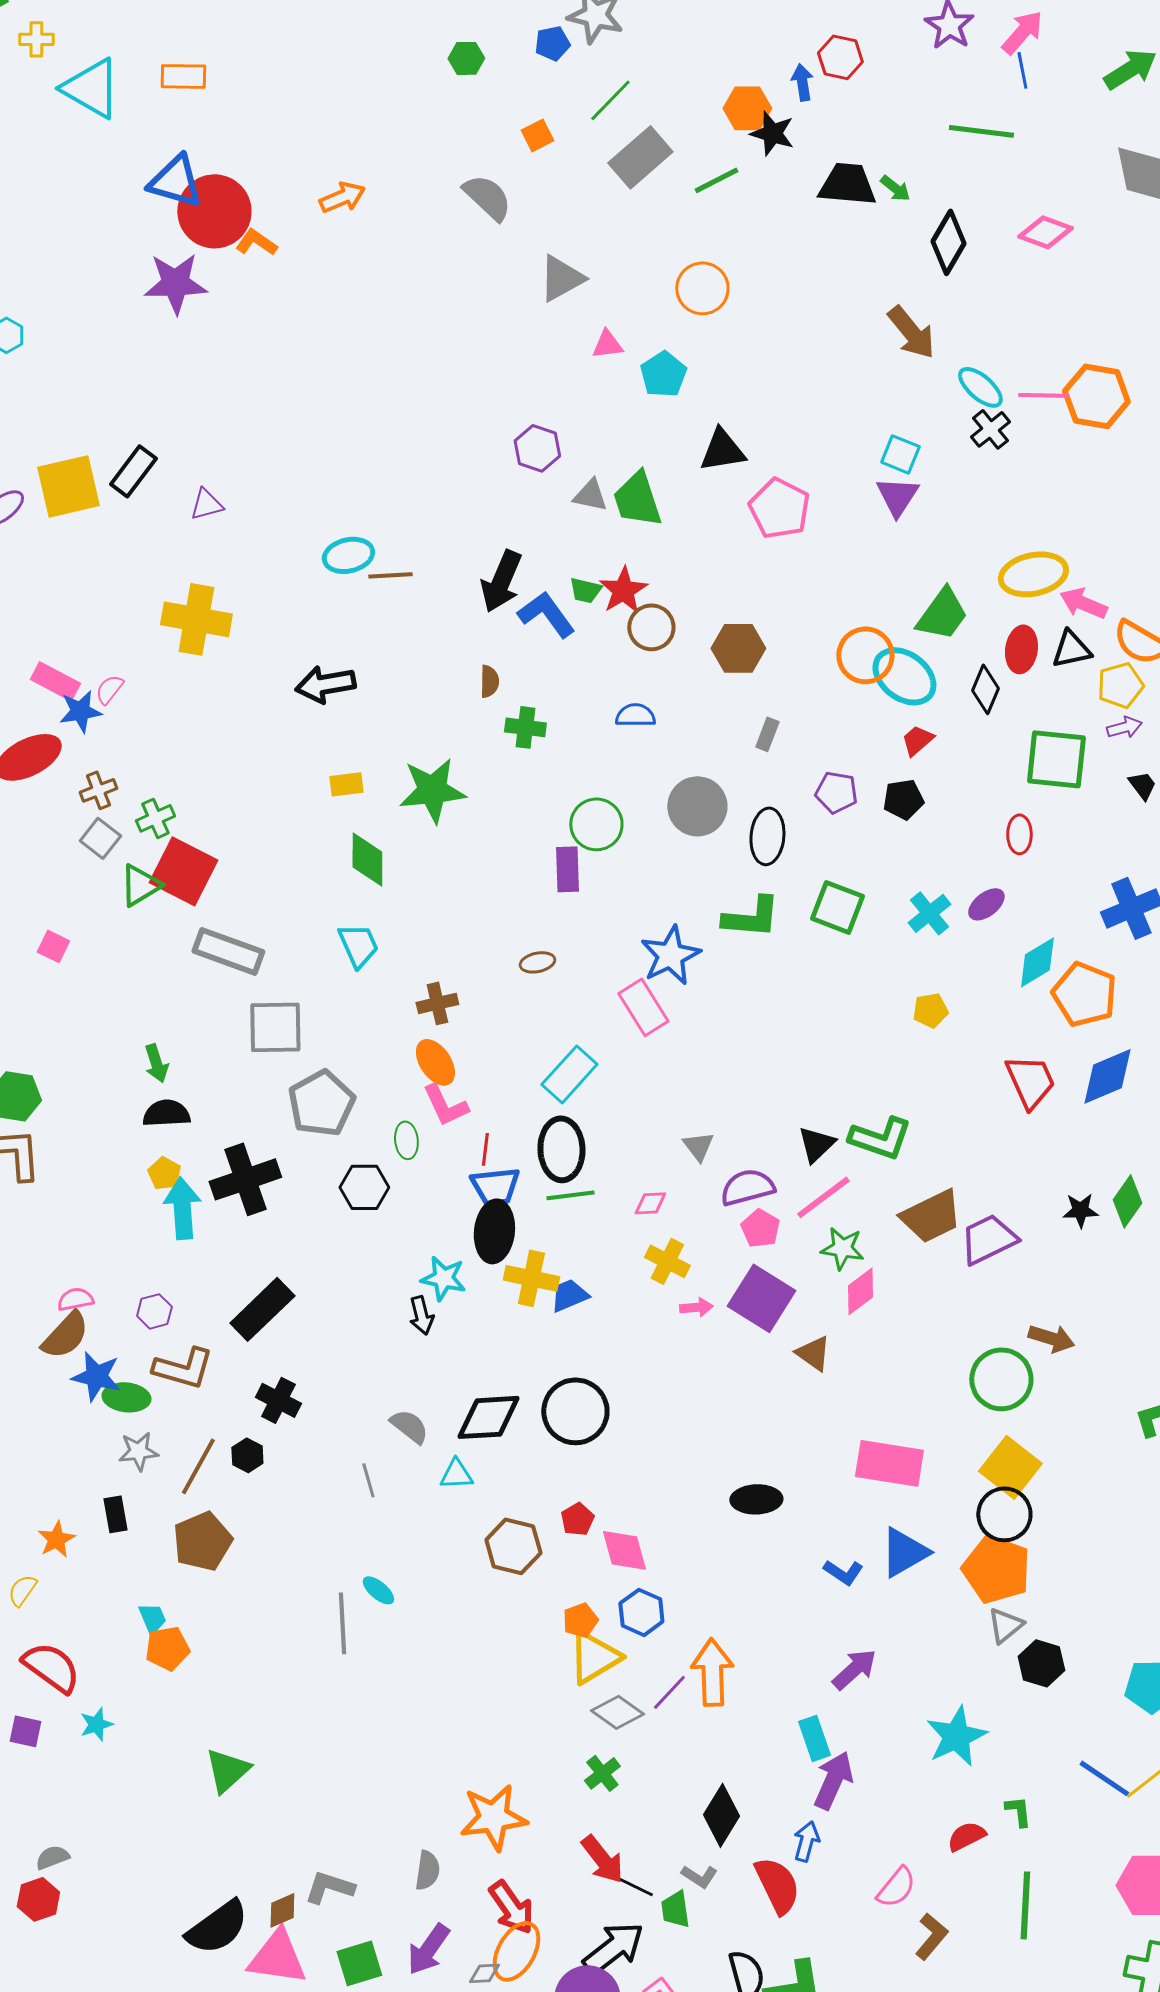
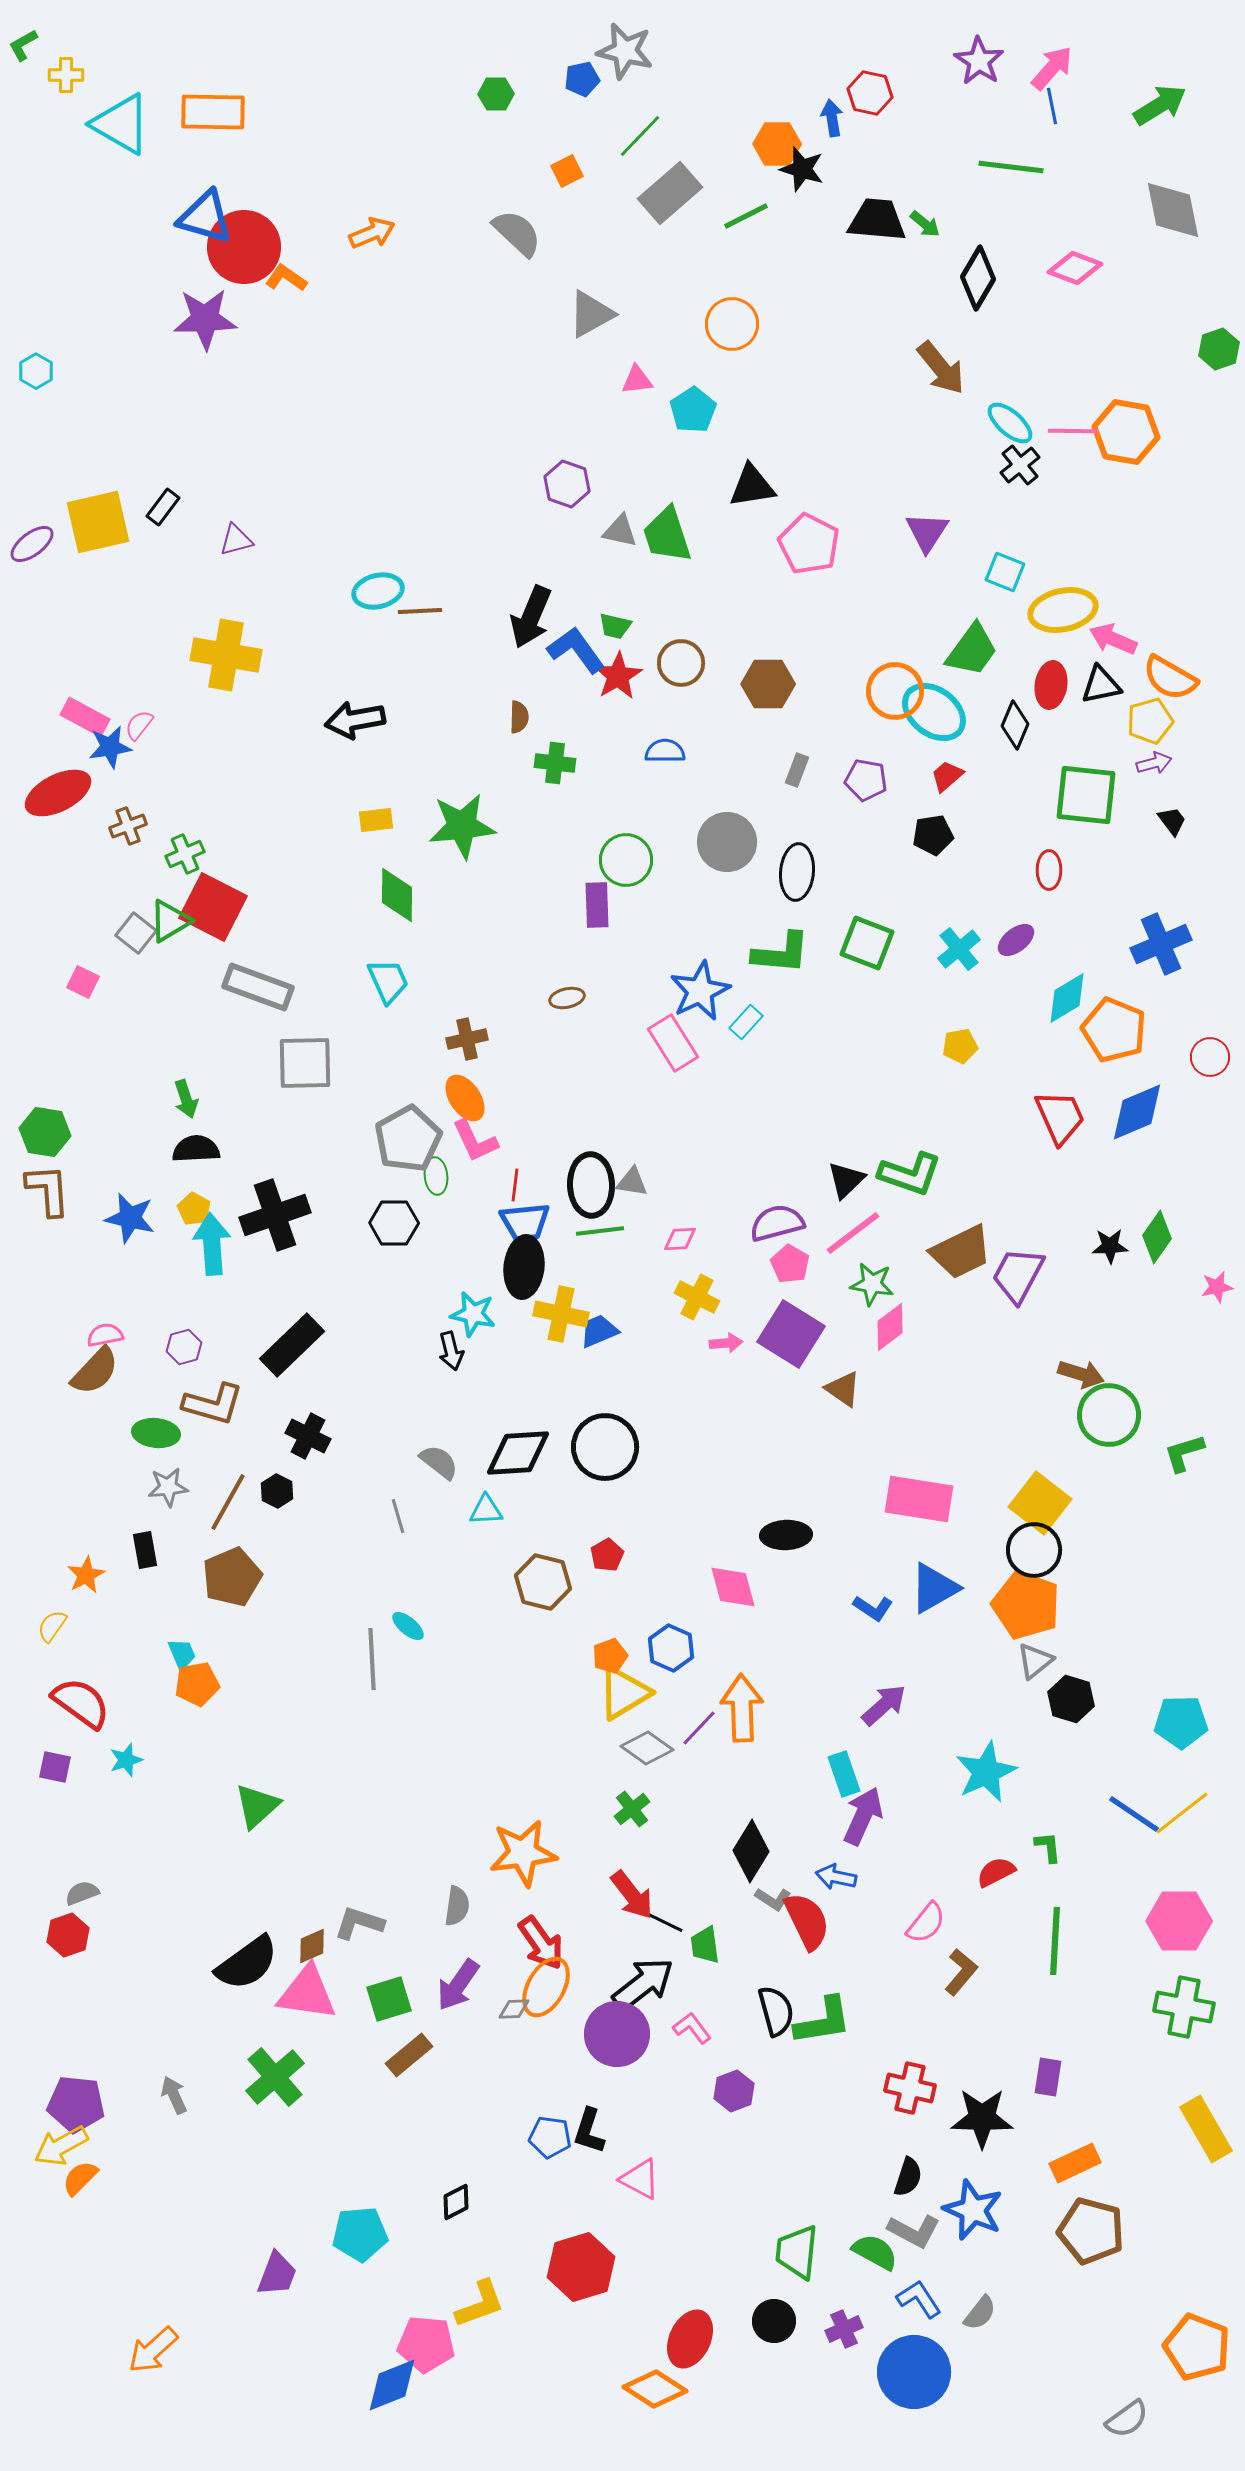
orange rectangle: (183, 76) -> (213, 112), size x1.4
cyan square: (900, 454) -> (1005, 572), moved
black rectangle: (133, 471) -> (163, 507), size x0.7
red star: (623, 590) -> (618, 676), moved
purple pentagon: (836, 792) -> (866, 780), moved
gray square: (100, 838) -> (136, 933), moved
cyan rectangle: (569, 1074) -> (746, 1022), moved, size x0.6
gray pentagon: (321, 1103) -> (408, 1139), moved
gray triangle: (698, 1146) -> (632, 1182), moved, turned -44
purple trapezoid: (988, 1239) -> (1018, 1275), turned -36
blue star: (96, 1376) -> (130, 1218), moved
green circle: (1001, 1379) -> (1109, 1415), moved
pink diamond: (624, 1550) -> (733, 1587), moved
blue arrow: (806, 1841) -> (836, 1877), turned -93
gray L-shape: (699, 1876) -> (773, 1899), moved

